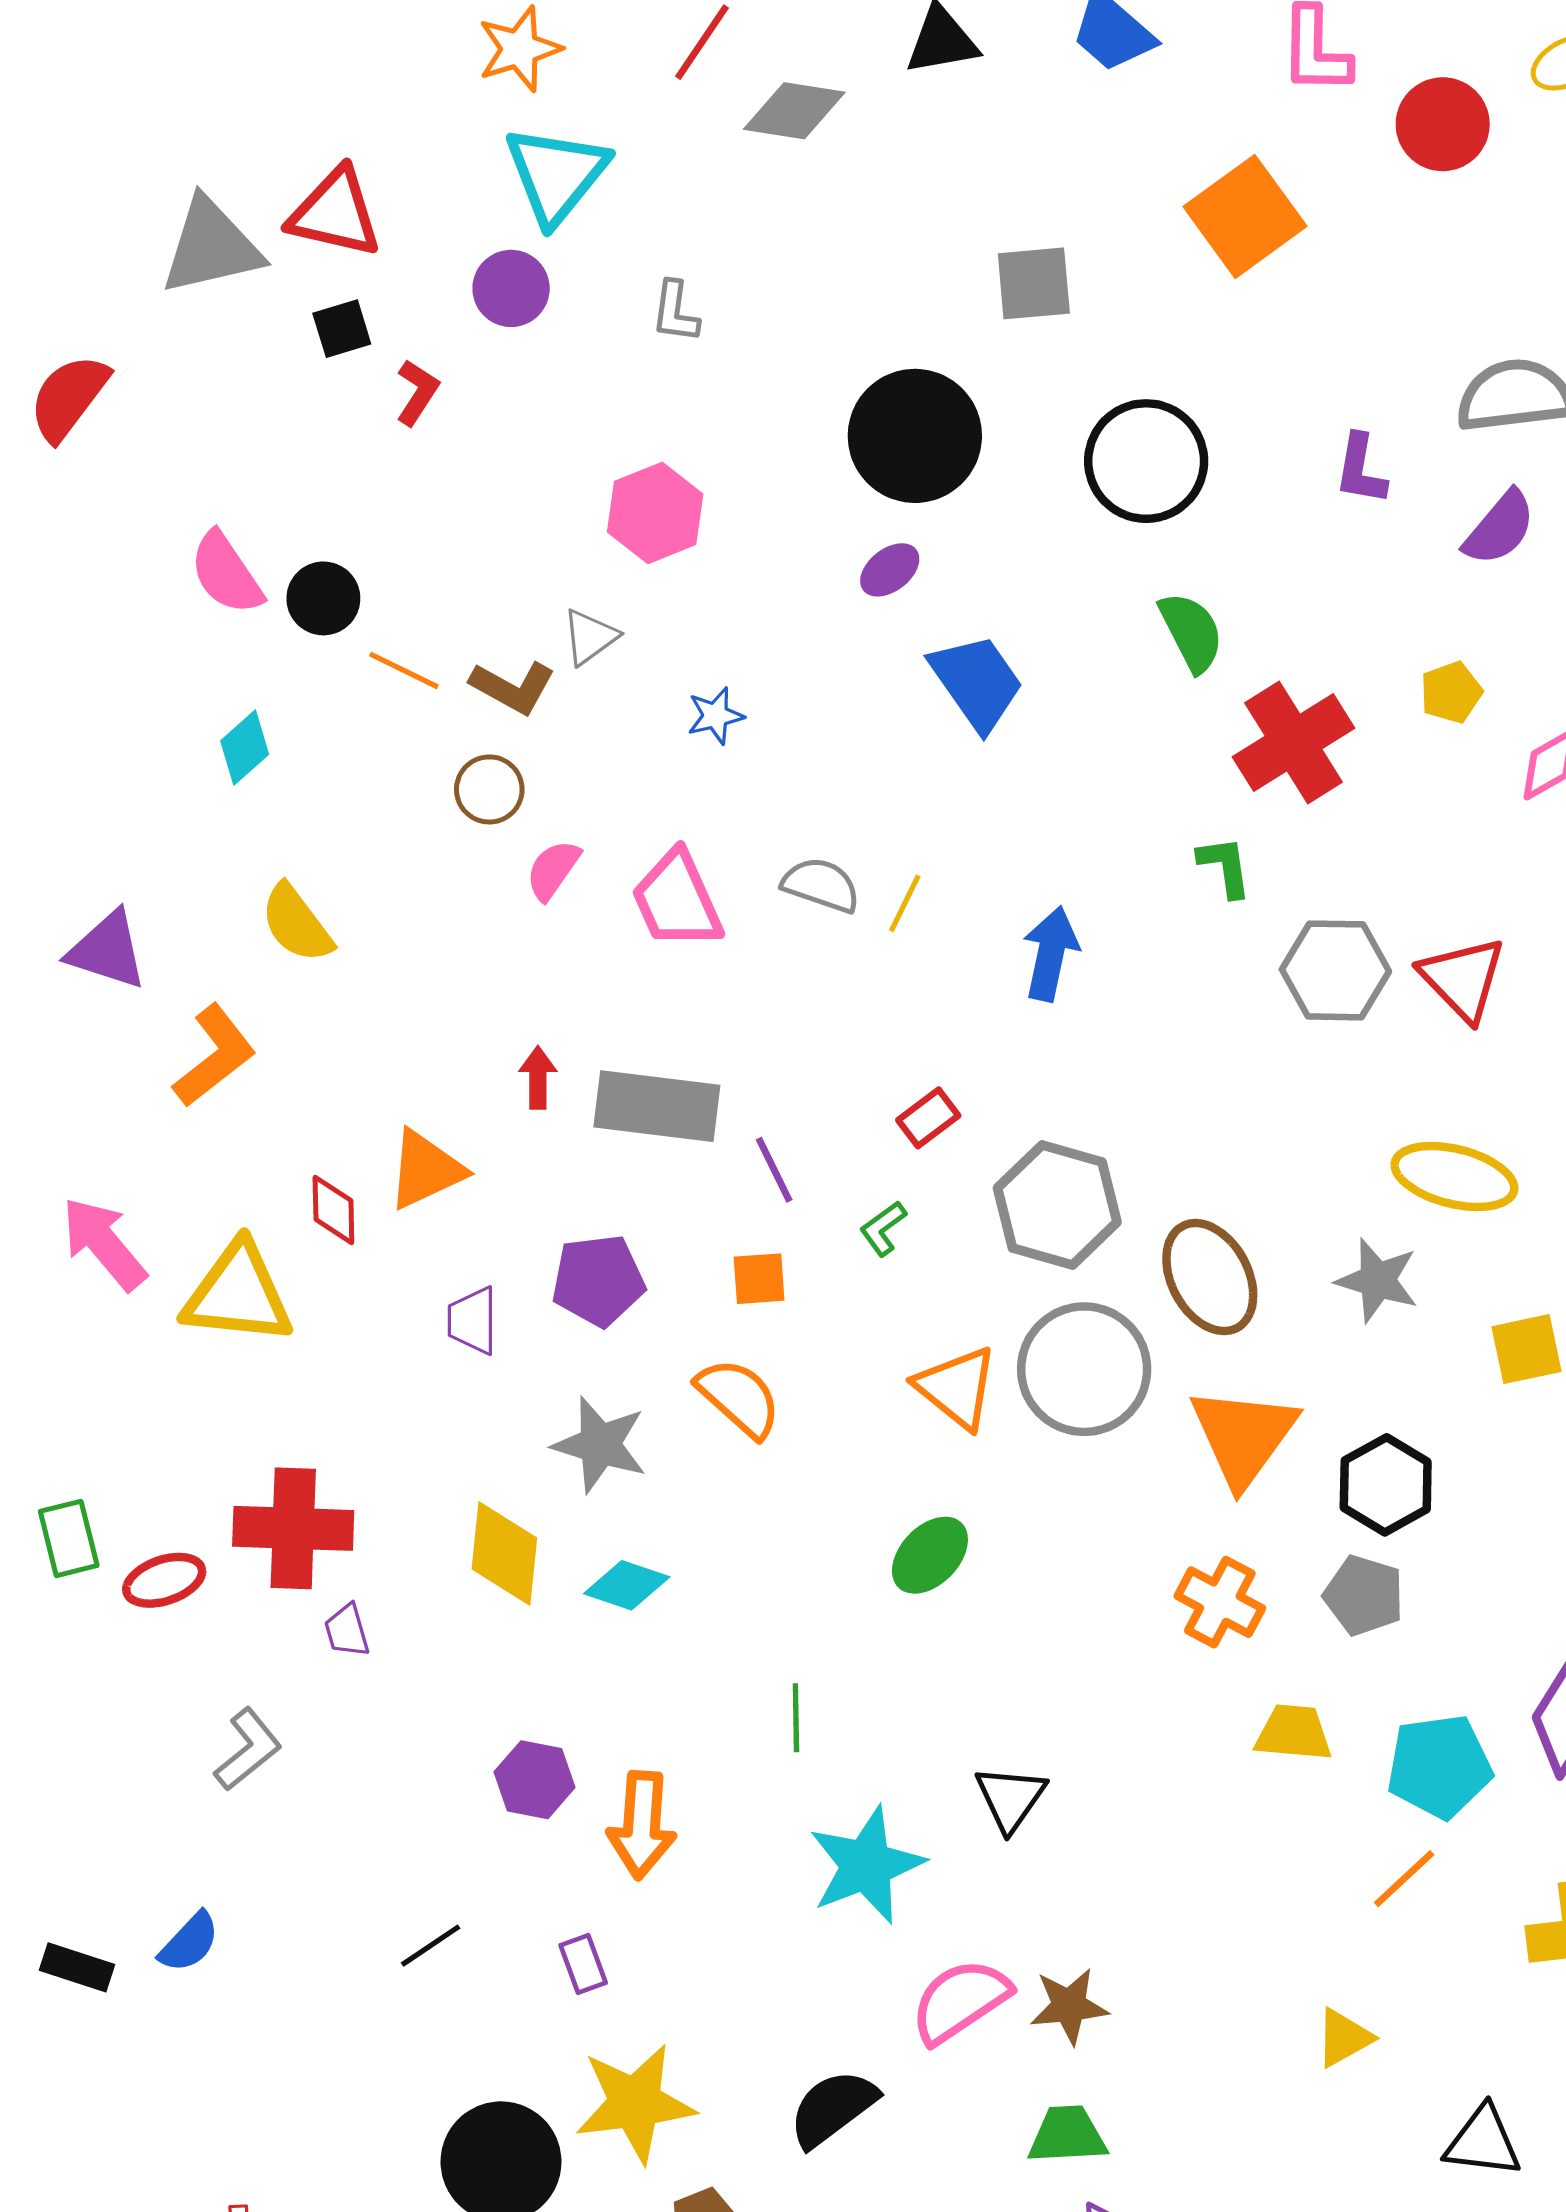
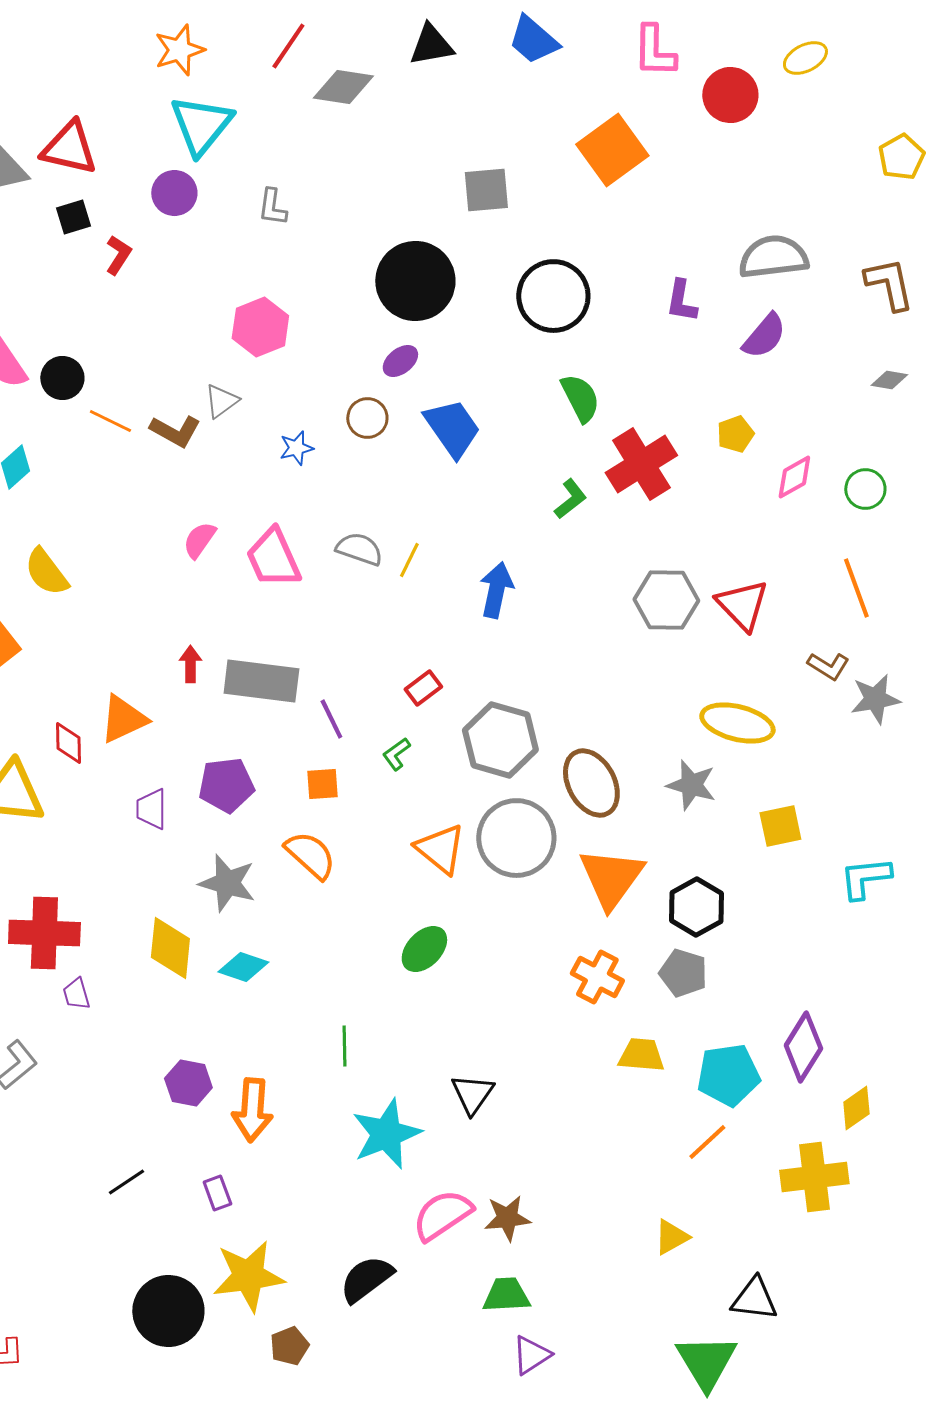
brown circle: (489, 789) -> (367, 418), moved
green L-shape: (1225, 867) -> (570, 499), moved, turned 60

